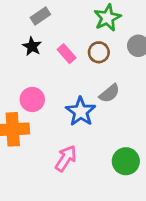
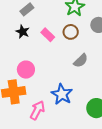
blue star: (81, 112) -> (62, 94), moved
pink arrow: (66, 158) -> (37, 110), moved

